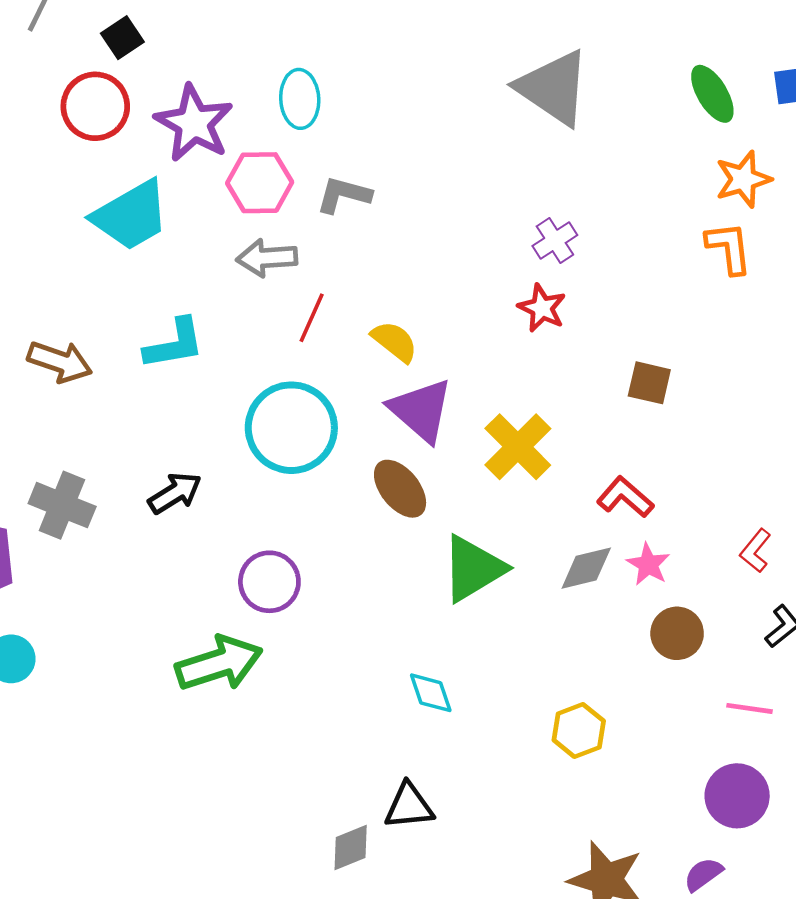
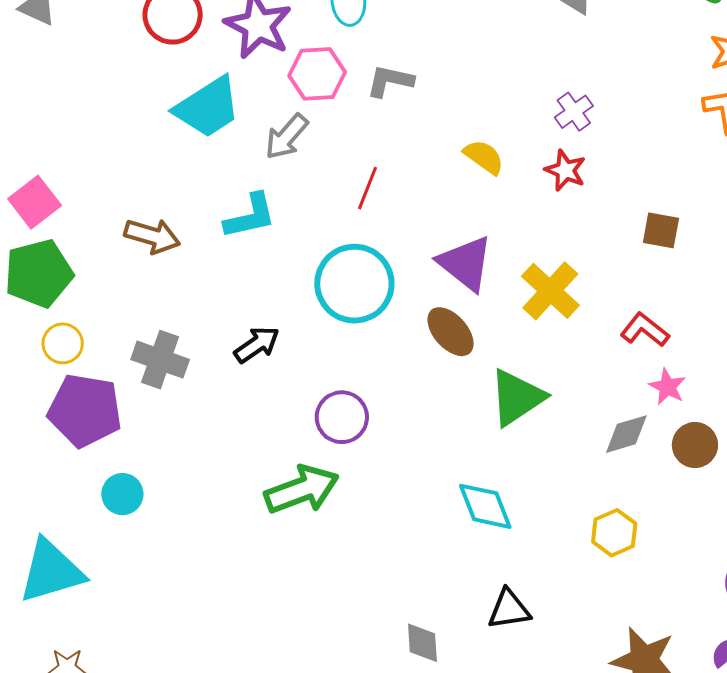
gray arrow: (267, 258) -> (287, 137), moved, turned -42
yellow semicircle: (395, 341) -> (484, 157), moved
gray diamond: (586, 568) -> (626, 434), moved
cyan diamond: (431, 693) -> (485, 506), size x1.4
black triangle: (409, 806) -> (509, 609), moved
gray diamond: (351, 848) -> (422, 643), turned -69

